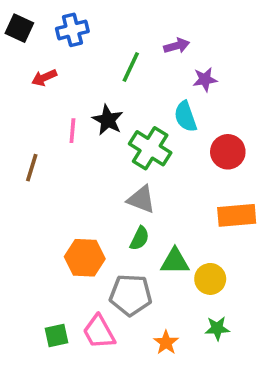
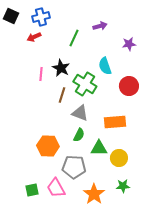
red arrow: (44, 78) -> (34, 37), moved
purple star: (205, 79) -> (129, 44), moved
brown line: (32, 168) -> (62, 95), moved
orange rectangle: (237, 215) -> (115, 122), moved
orange star: (166, 343) -> (94, 194), size x1.5

